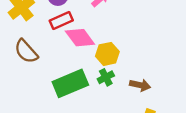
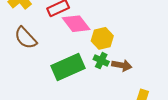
green cross: (106, 77) -> (101, 61), turned -35
brown arrow: (140, 85) -> (122, 65), moved

